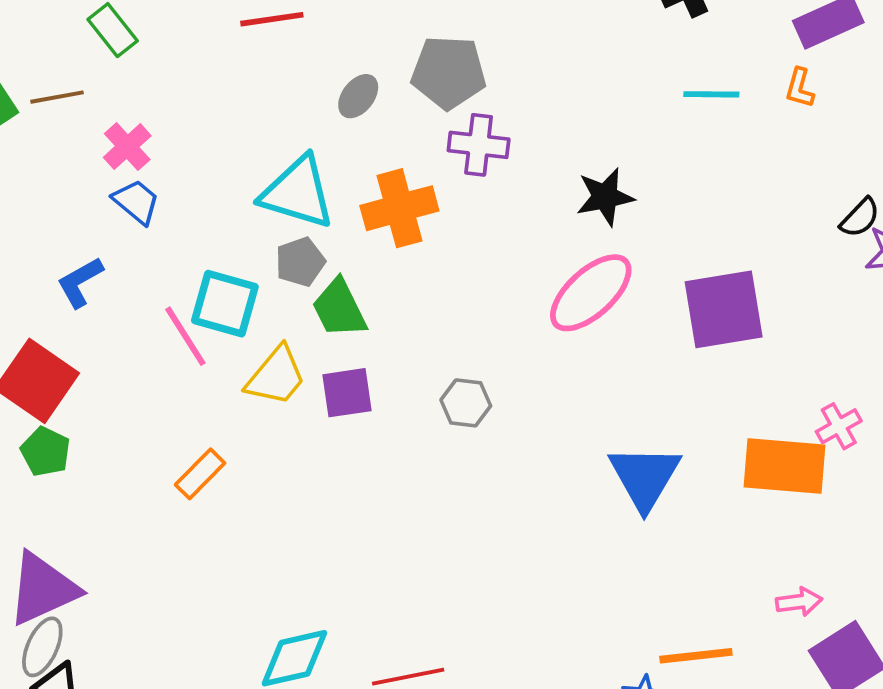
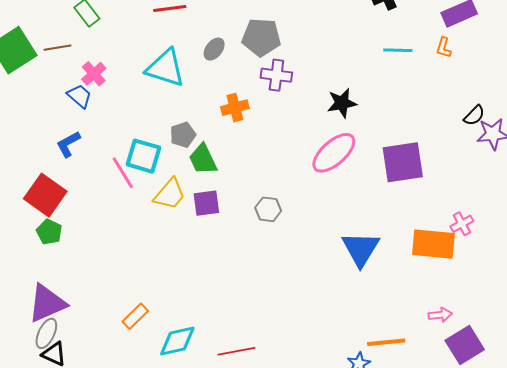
cyan triangle: (298, 193) -> (165, 68), moved
blue trapezoid: (136, 202) -> (79, 96), moved
orange cross: (399, 208) -> (235, 108), size x0.7
orange rectangle: (200, 474) -> (135, 316), moved

